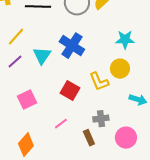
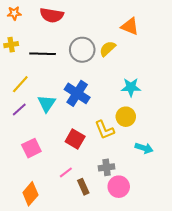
brown rectangle: (89, 138) -> (83, 187), moved
pink circle: (126, 138) -> (119, 187), moved

